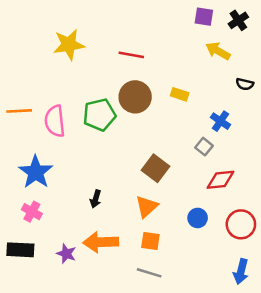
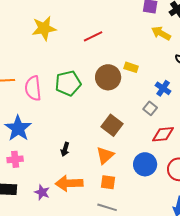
red line: (131, 55) -> (93, 36), turned -36
brown circle: (135, 97) -> (108, 77), moved
pink cross: (32, 212) -> (15, 159), turned -35
blue circle: (198, 218) -> (145, 164), size x1.5

